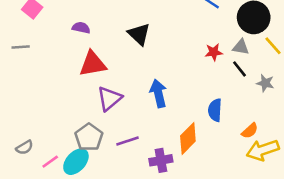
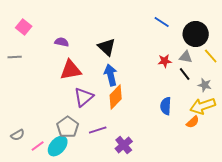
blue arrow: (158, 93) -> (111, 75), moved
orange diamond: (188, 138) -> (116, 97), moved
yellow arrow: (263, 150) -> (203, 106), moved
purple cross: (161, 160) -> (124, 145), turned -30

